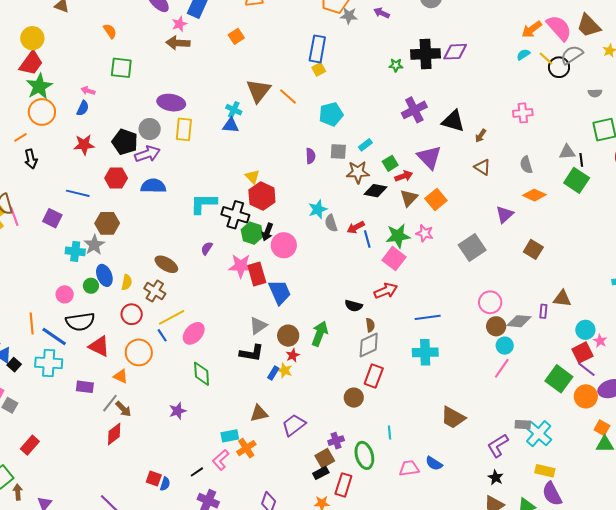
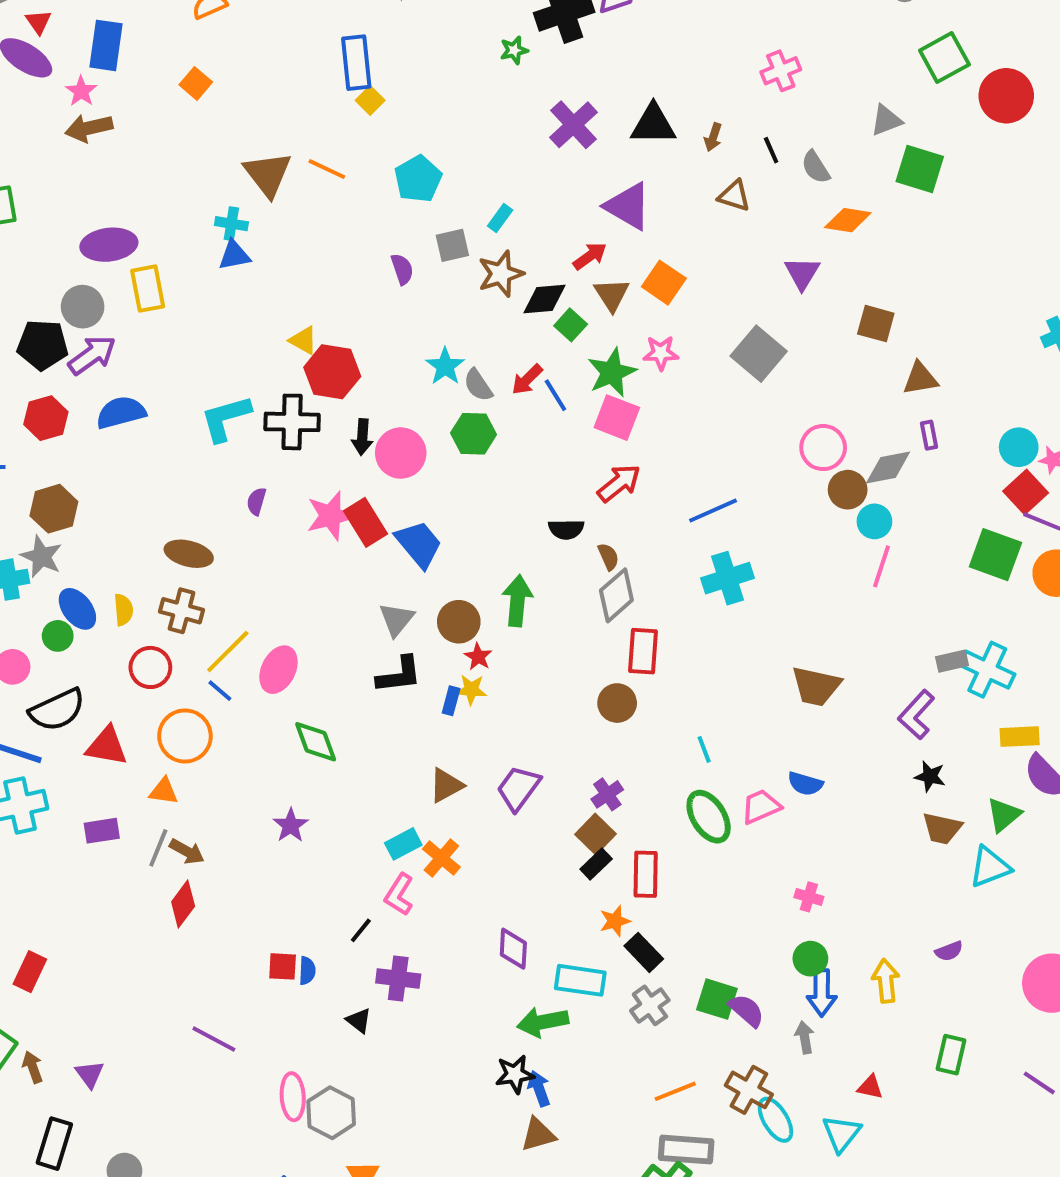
black line: (581, 160) -> (771, 150), moved
green square: (390, 163) -> (571, 325), moved
green hexagon: (252, 233) -> (474, 434), moved
brown triangle: (562, 299) -> (920, 379), moved
green ellipse: (364, 455) -> (709, 817), moved

